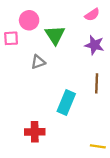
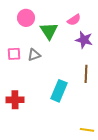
pink semicircle: (92, 15) -> (74, 20), moved
pink square: (11, 38) -> (14, 54), moved
red cross: (35, 132) -> (15, 100), moved

